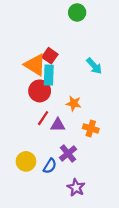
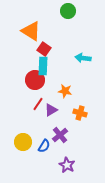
orange triangle: (35, 65) -> (31, 31), moved
cyan arrow: (94, 66) -> (83, 58), turned 140
purple triangle: (58, 125) -> (51, 110), turned -32

